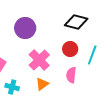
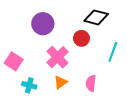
red circle: (70, 49) -> (81, 38), moved
pink semicircle: (71, 75) -> (91, 83), moved

